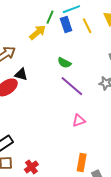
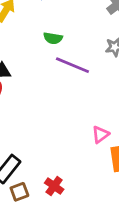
pink triangle: (79, 121) -> (100, 134), moved

